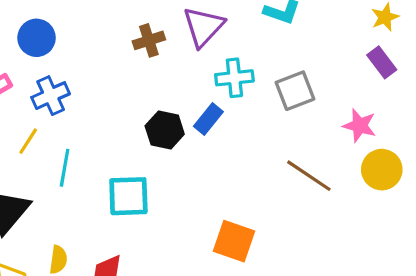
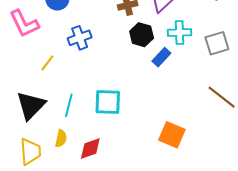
blue cross: (51, 96) -> (80, 38), moved
black hexagon: (165, 130) -> (142, 35), moved
cyan line: (65, 168) -> (69, 105), moved

